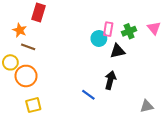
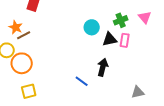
pink rectangle: (108, 29) -> (125, 40), moved
orange star: (20, 30) -> (16, 27), moved
brown line: (28, 47) -> (24, 35), turned -48

